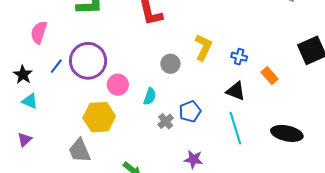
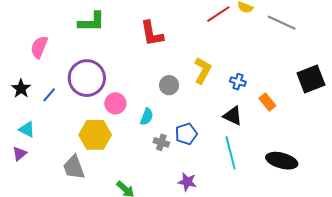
blue line: (56, 66) -> (49, 95), moved
cyan triangle: (30, 101) -> (27, 129), moved
gray cross: (166, 121) -> (161, 142), turned -35

